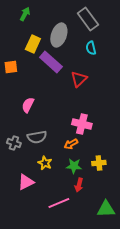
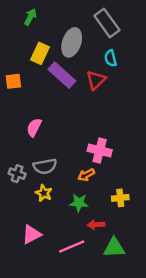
red triangle: (79, 79) -> (96, 80), moved
yellow star: (45, 163) -> (44, 193), moved
green star: (74, 166) -> (79, 203), moved
pink triangle: (26, 182) -> (32, 234), moved
red arrow: (79, 185) -> (96, 225), turned 72
green triangle: (106, 209) -> (114, 248), moved

